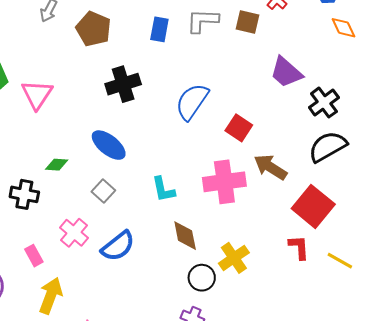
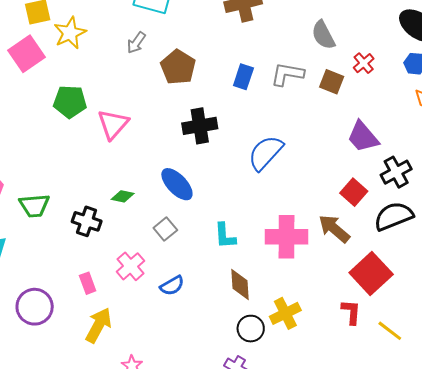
red square: (239, 128) -> (354, 192), moved
blue semicircle: (118, 246) -> (172, 286), size x0.7

